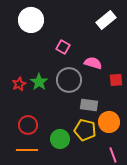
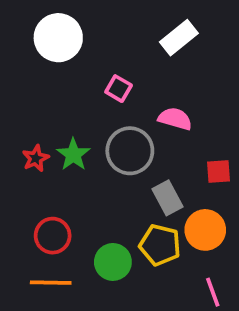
white rectangle: (106, 20) -> (179, 38), moved
red square: (116, 80) -> (218, 172), moved
gray rectangle: (89, 105) -> (168, 198), turned 54

